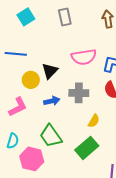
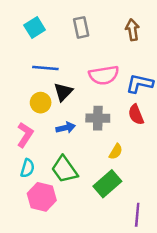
blue line: (16, 54) -> (45, 68), moved
pink L-shape: (18, 107) -> (25, 135), turned -30
cyan semicircle: (13, 141) -> (27, 168), moved

